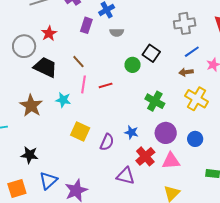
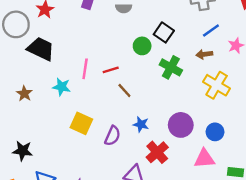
brown line: (78, 62) -> (124, 90), moved
green cross: (155, 101) -> (171, 67), moved
brown star: (31, 106) -> (24, 94), size x0.6
pink triangle: (171, 161) -> (204, 159), moved

